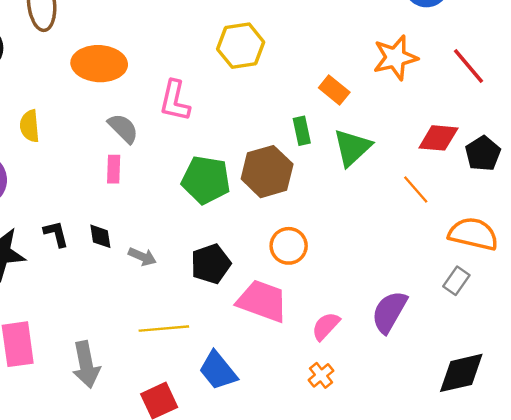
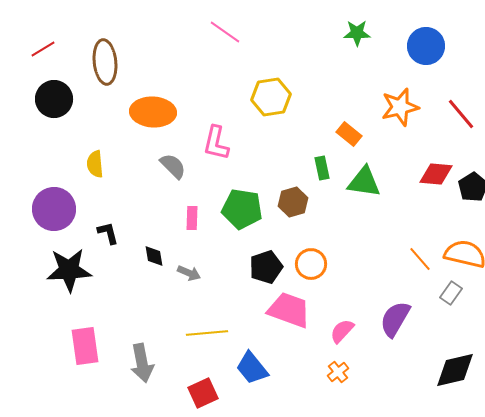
green triangle: (352, 148) -> (364, 182), turned 51
pink rectangle: (114, 169) -> (192, 218), moved
brown hexagon: (267, 172) -> (293, 202), size x0.7
orange line: (416, 190) -> (420, 259), moved
black L-shape: (56, 234) -> (108, 233), moved
black pentagon: (211, 264) -> (266, 267), moved

